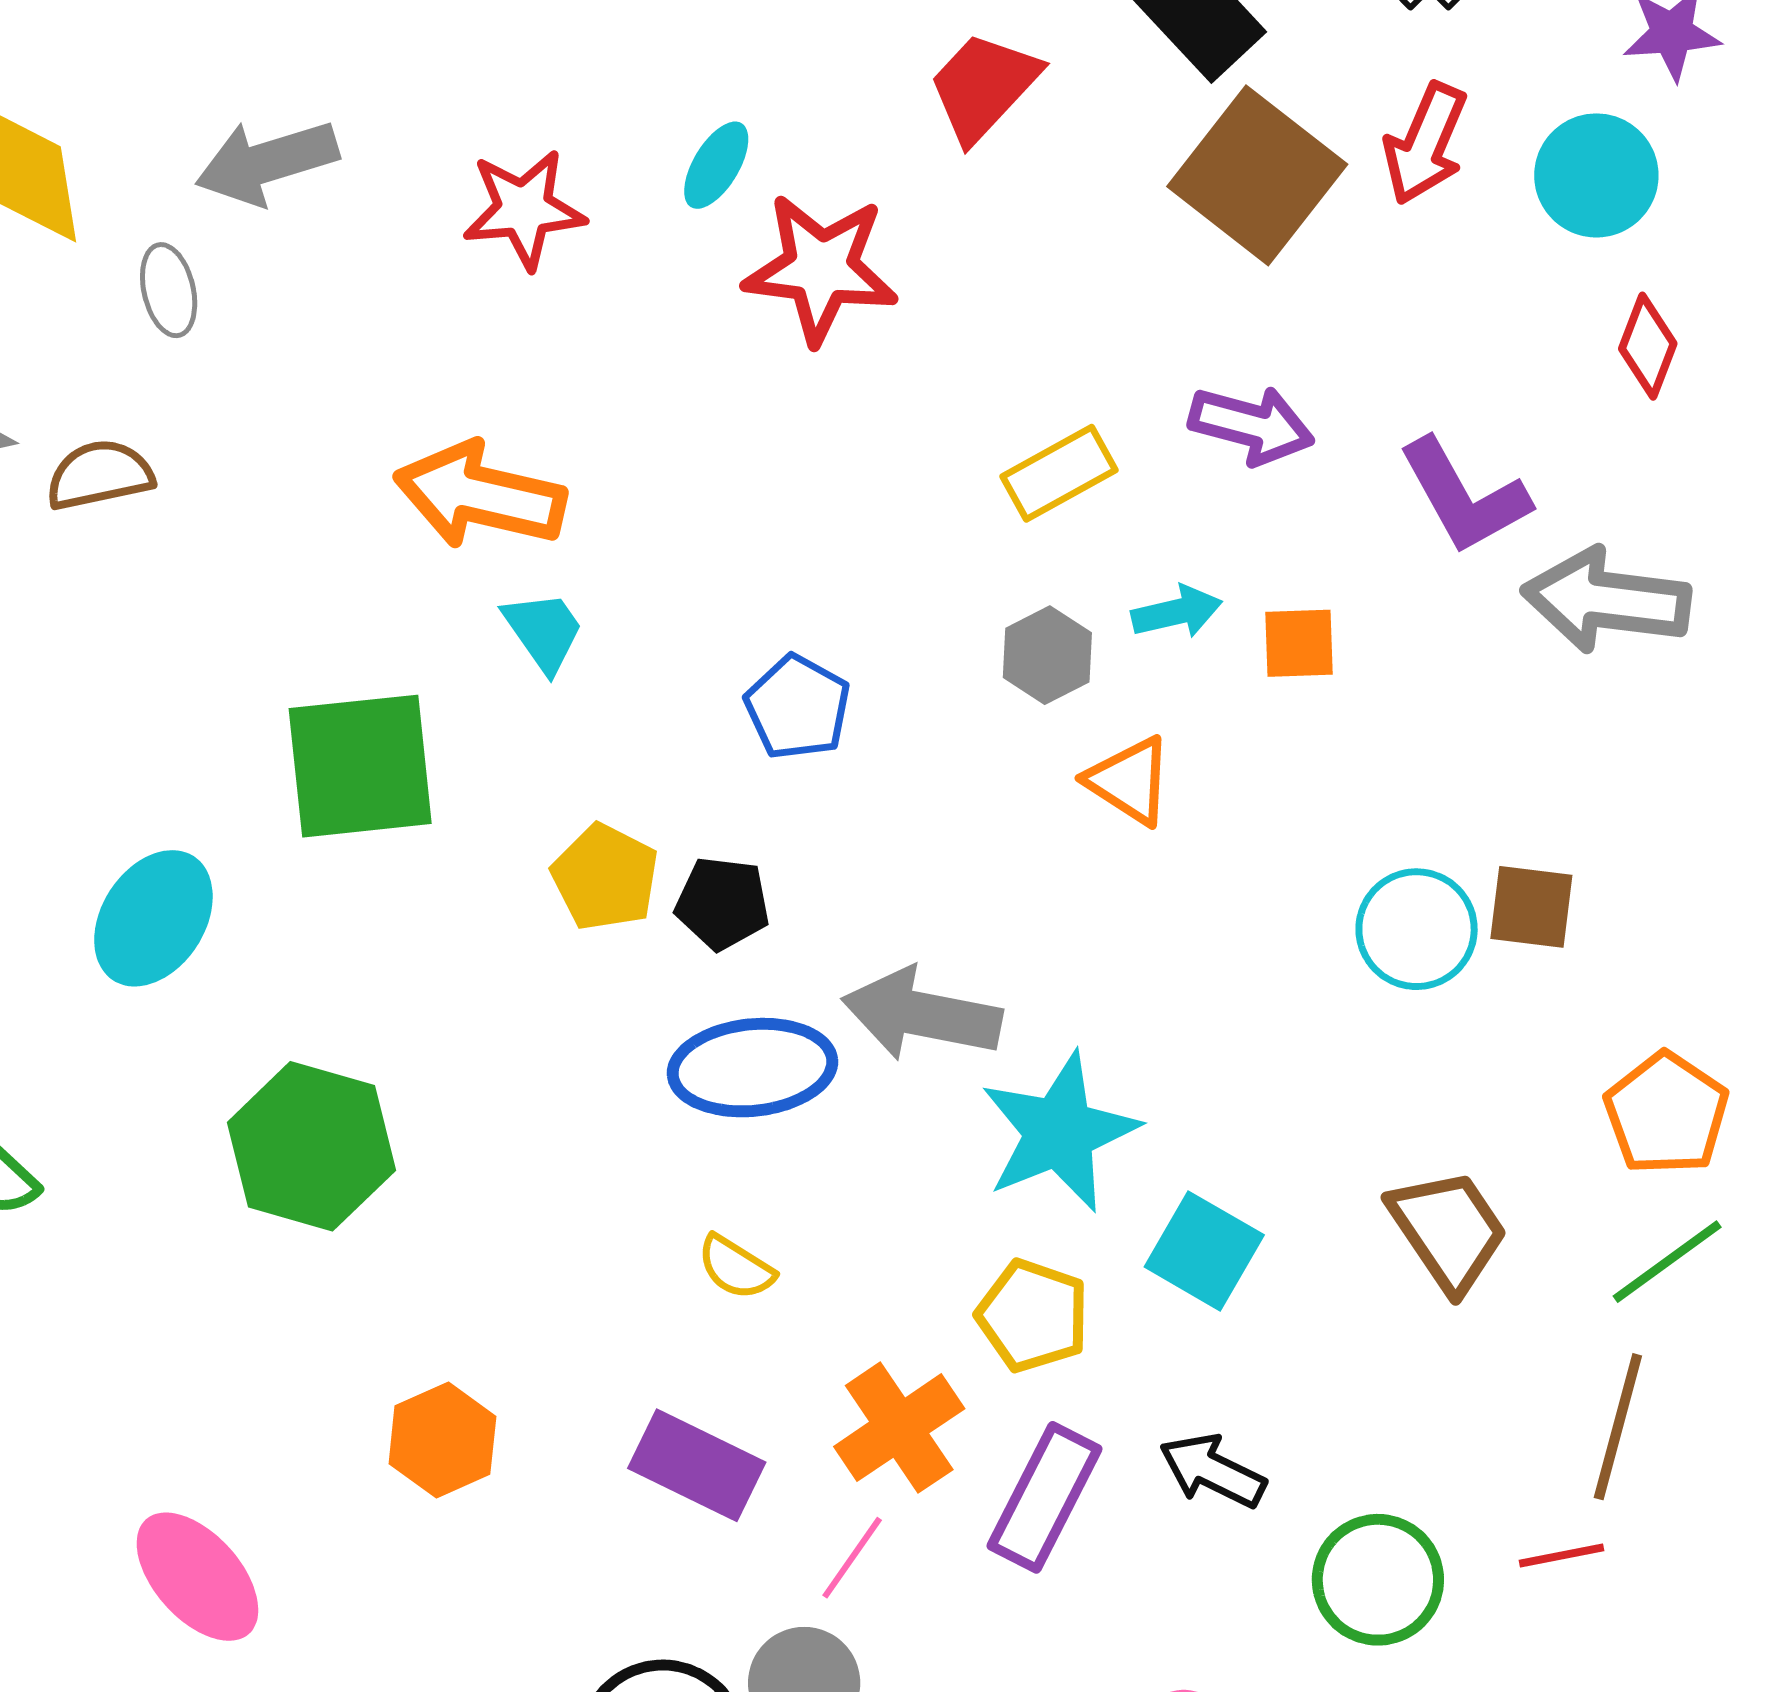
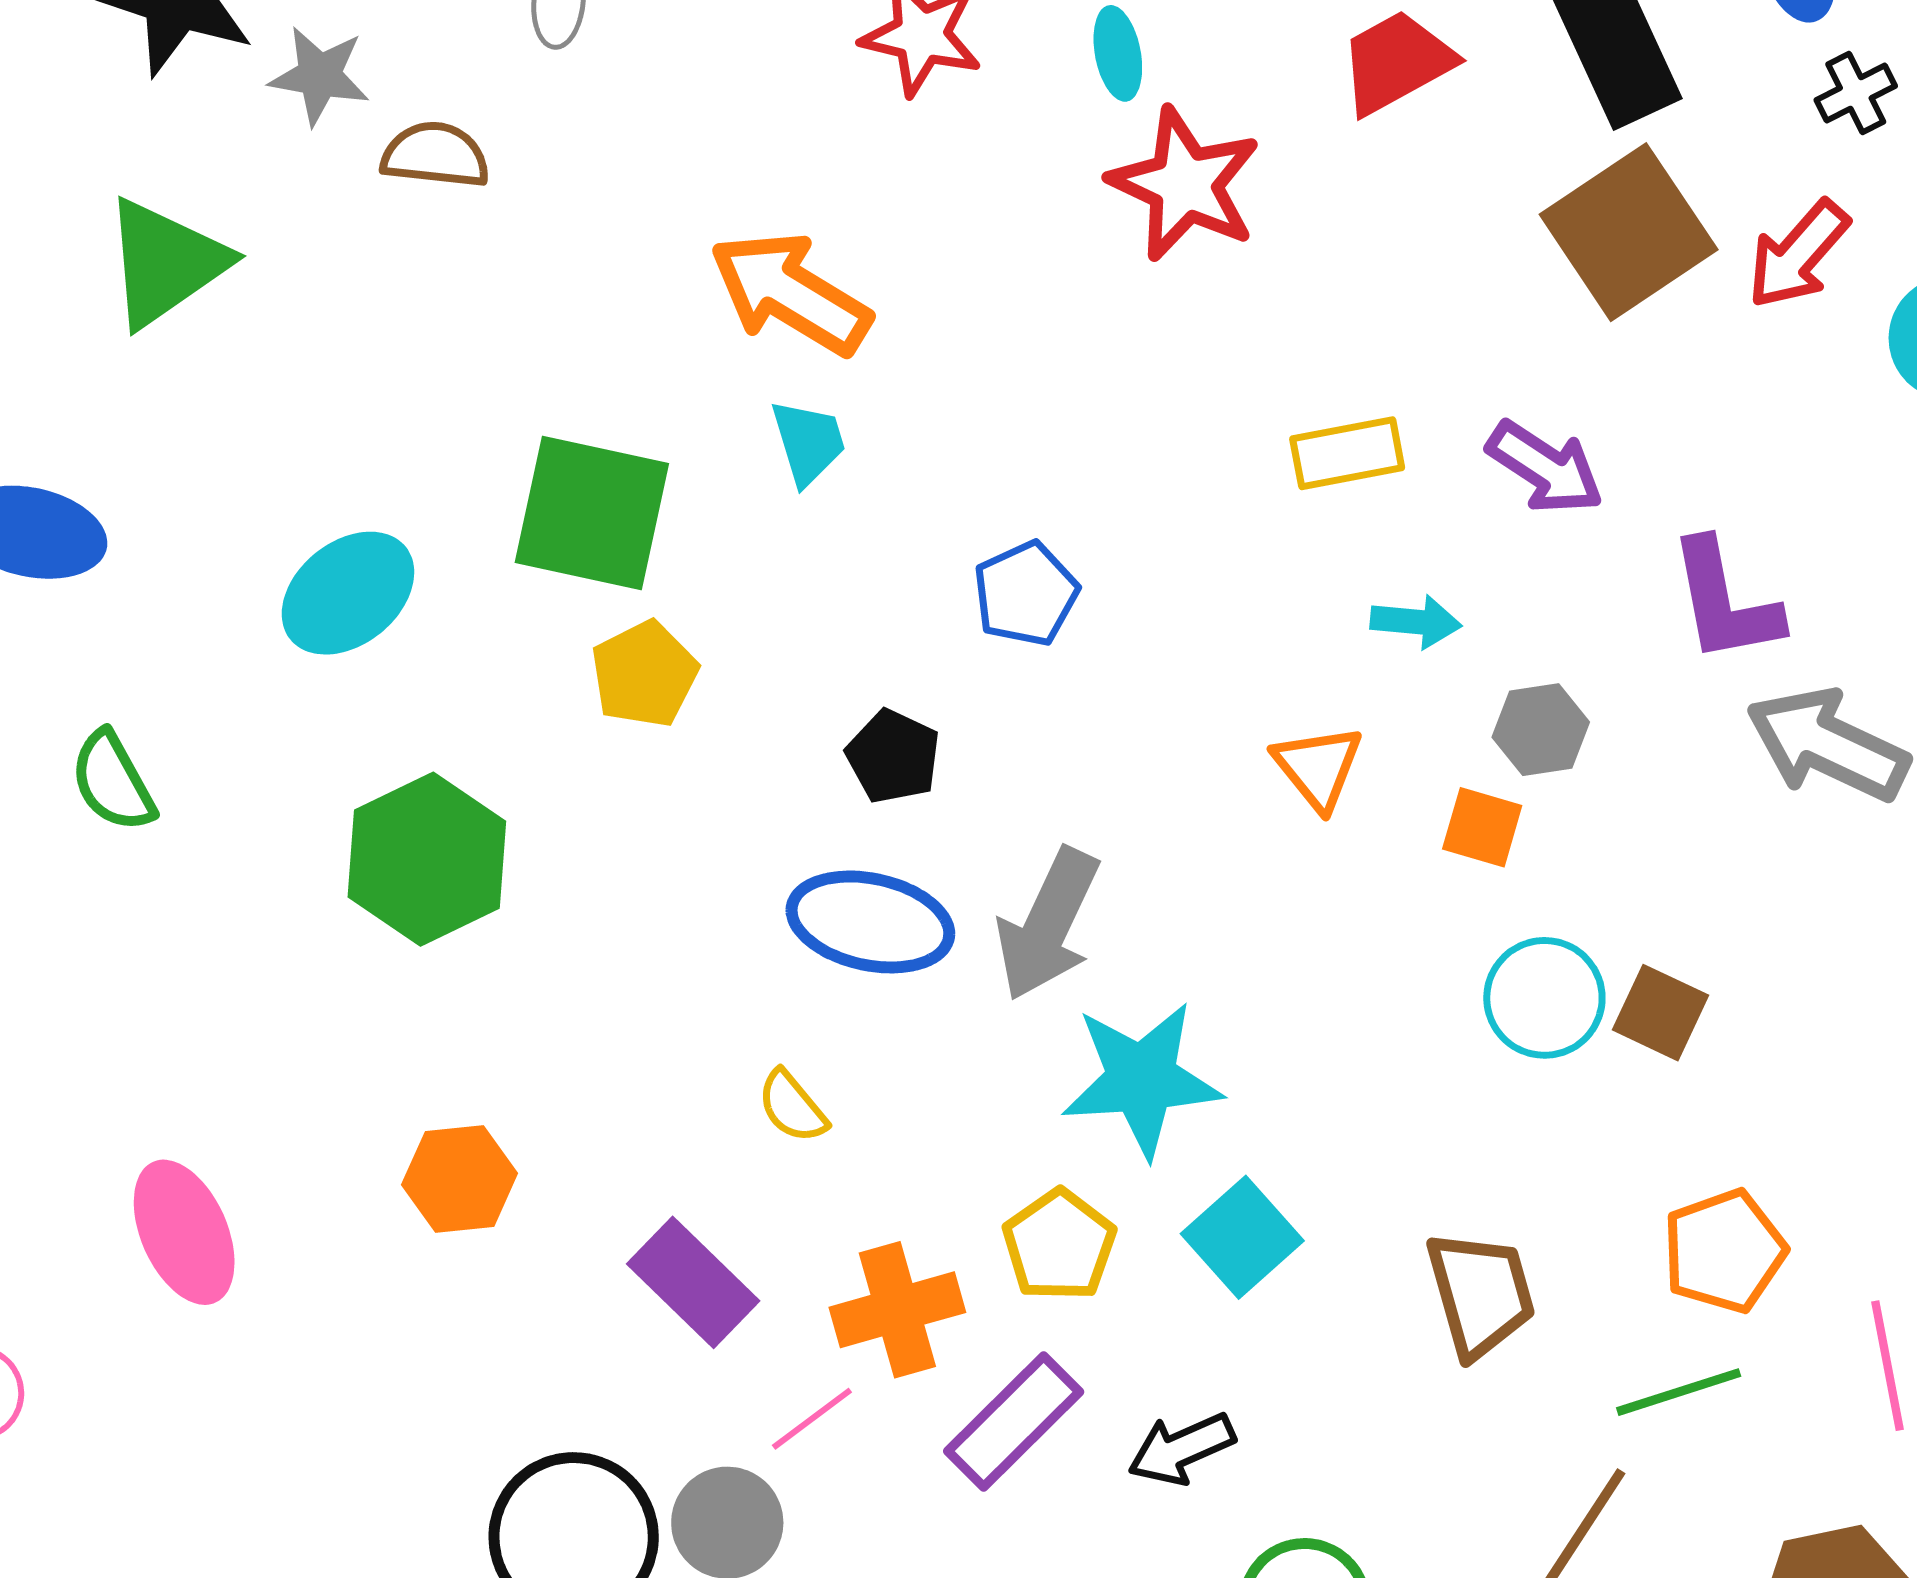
cyan ellipse: (716, 165) -> (1118, 53), turned -60
orange square: (1299, 643) -> (1482, 827), moved
gray hexagon: (1047, 655) -> (1541, 730), moved
yellow pentagon: (605, 877) -> (644, 674), moved
gray arrow: (922, 1014) -> (1048, 924), turned -94
black arrow: (1212, 1471) -> (1181, 1449), turned -68

